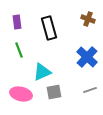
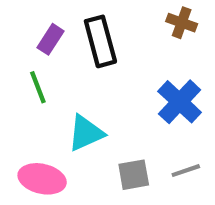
purple rectangle: (17, 22) -> (50, 39), moved, turned 40
gray square: (54, 92) -> (134, 175), moved

